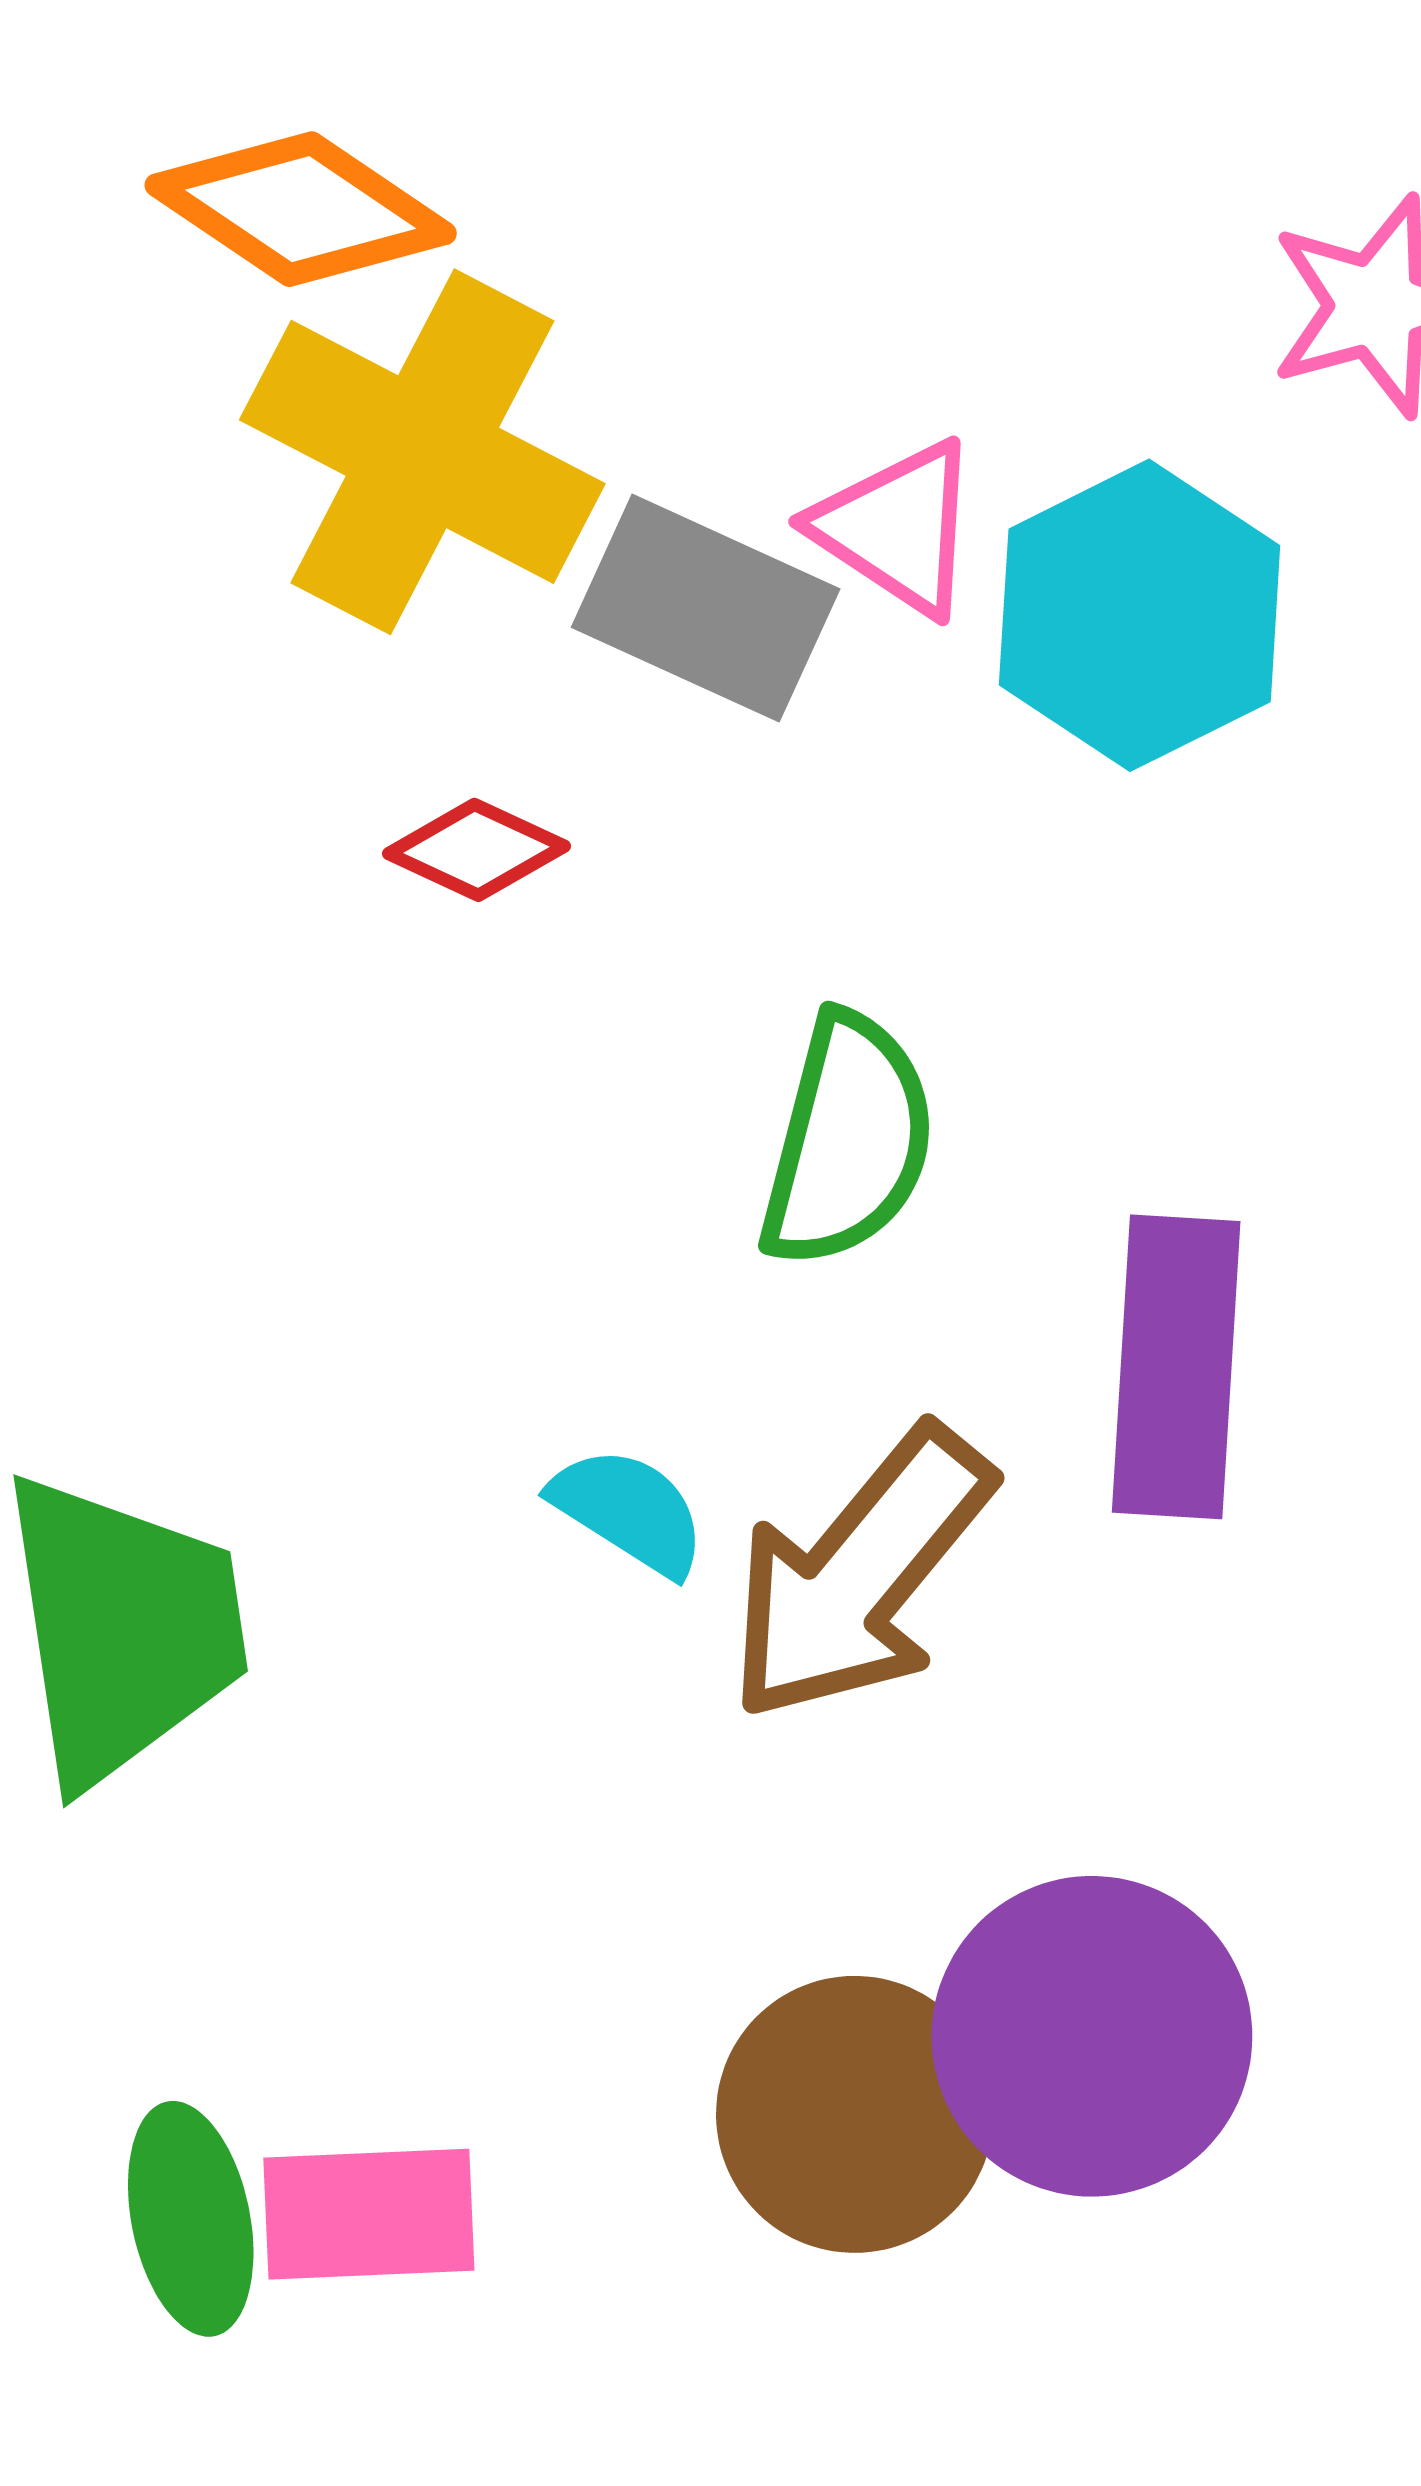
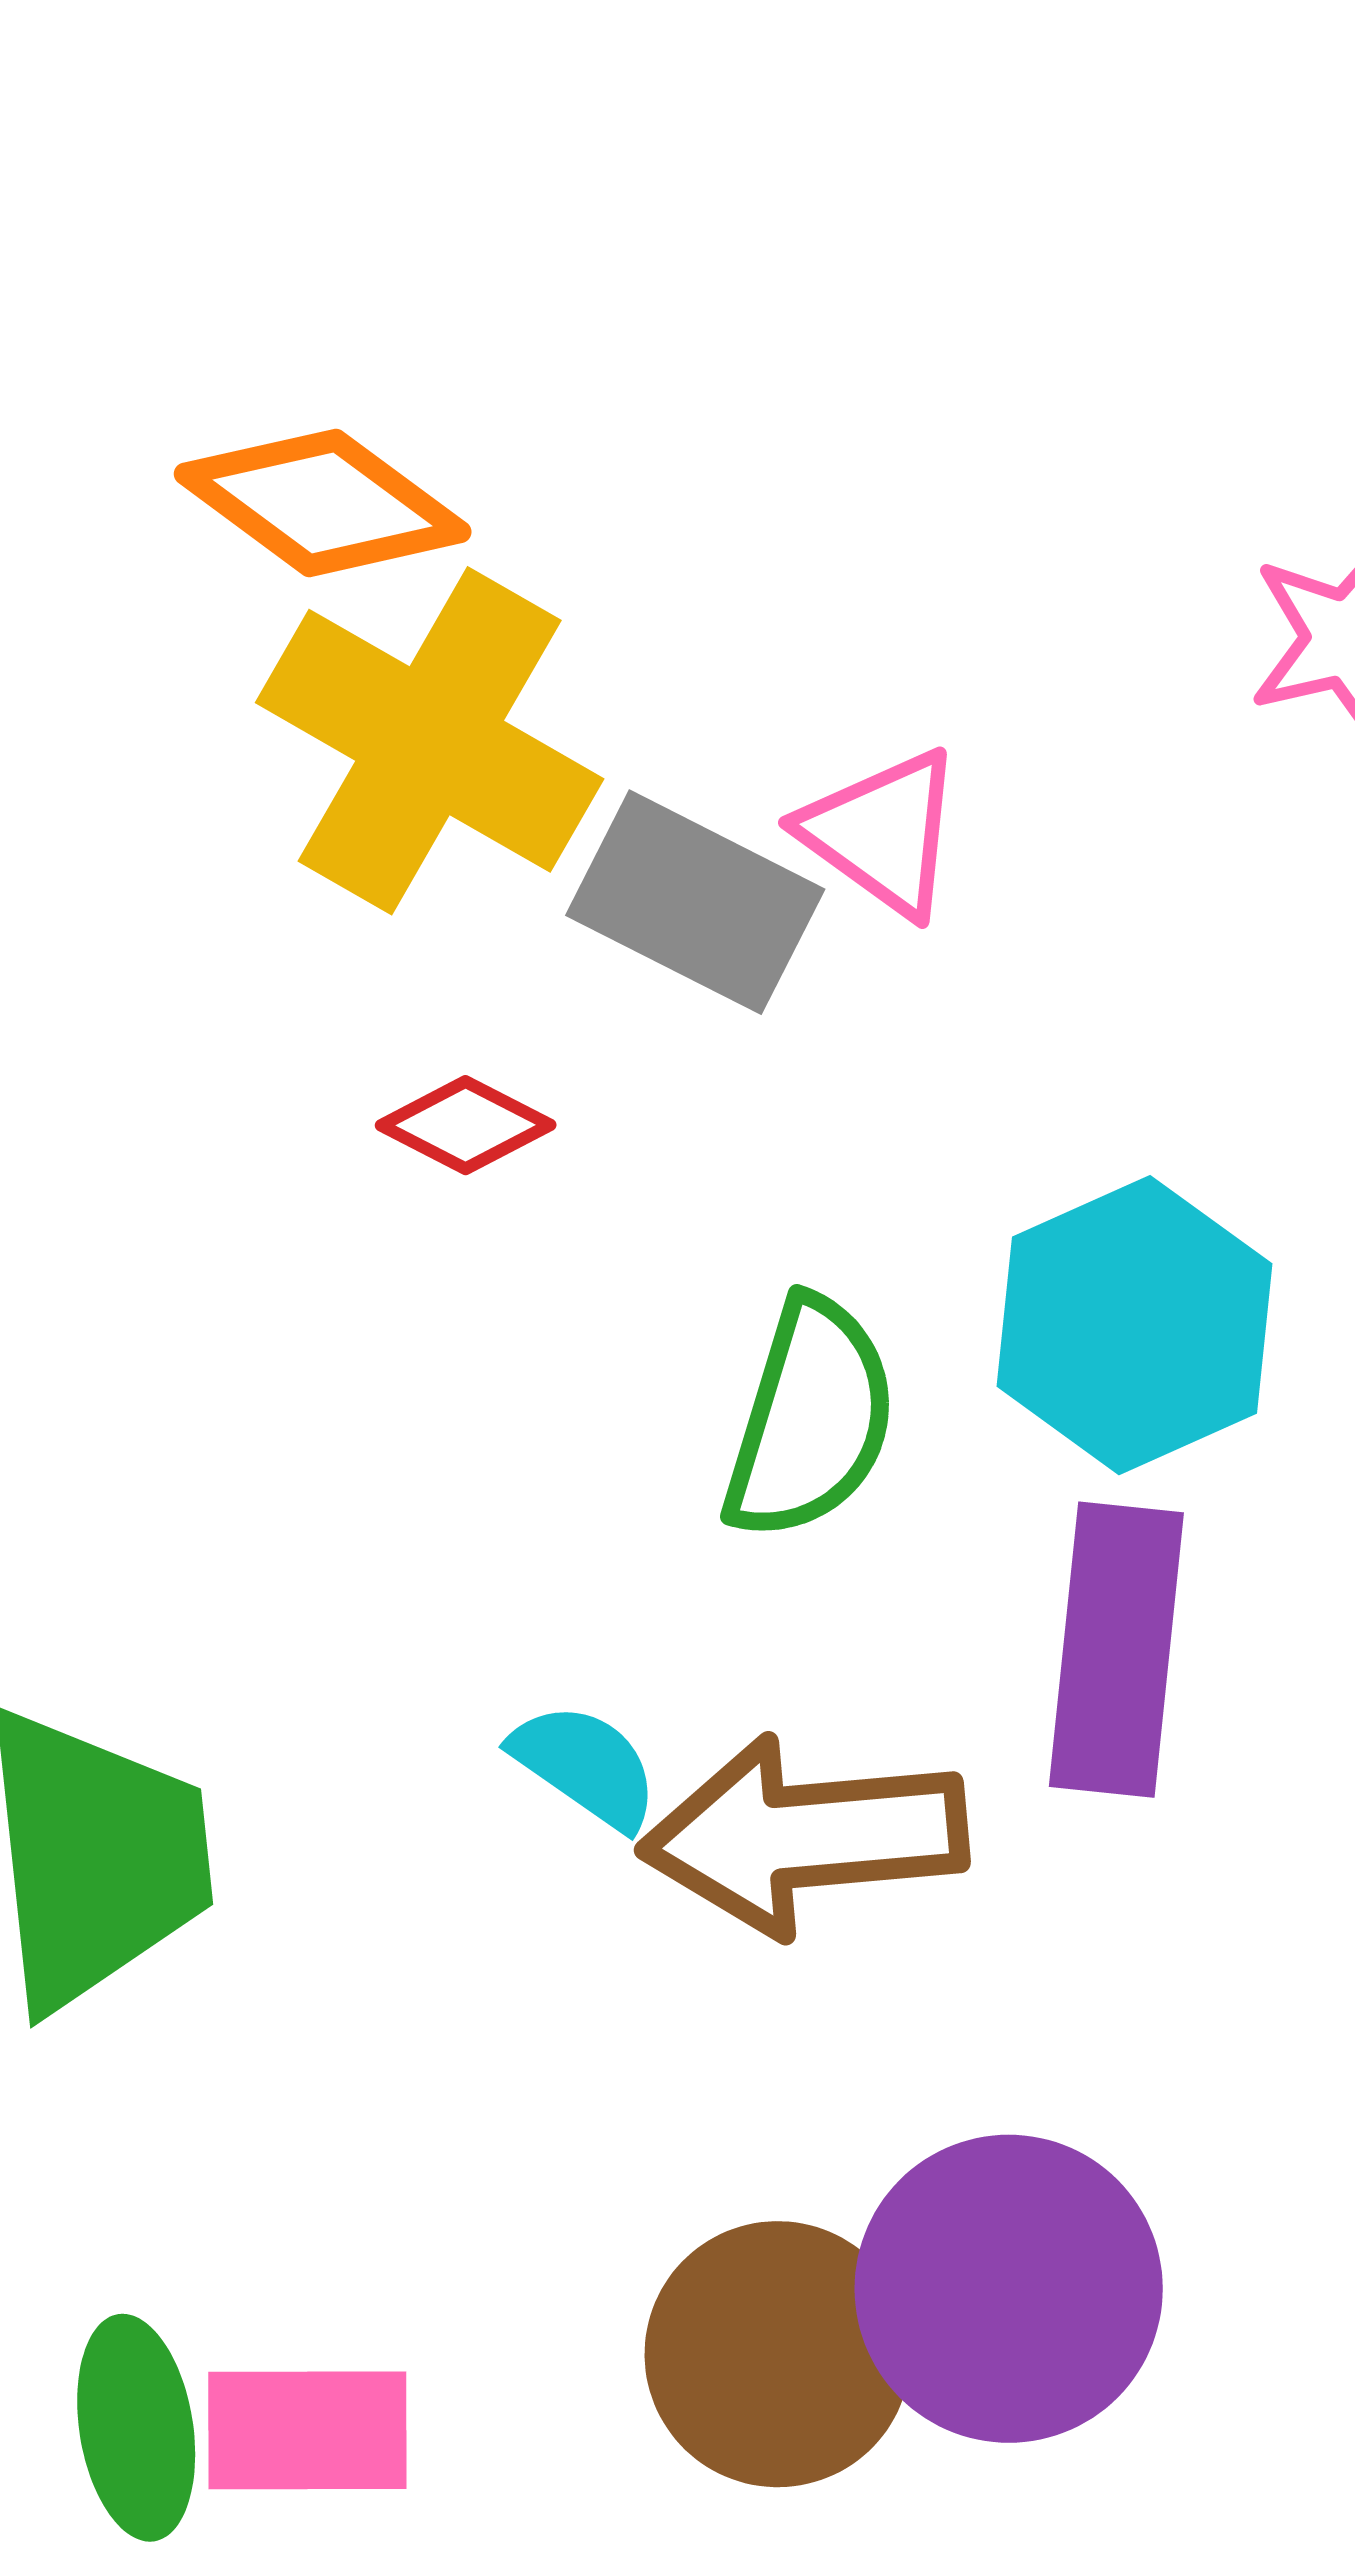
cyan hexagon: (1140, 615) -> (1135, 1325), moved
brown arrow: (859, 1574) -> (804, 1836), turned 43

